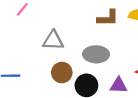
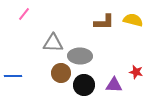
gray ellipse: (96, 54) -> (80, 56), moved

